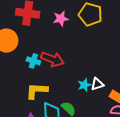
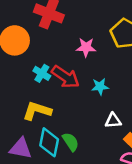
pink star: (61, 19) -> (86, 47), moved
cyan star: (84, 85) -> (100, 87), moved

